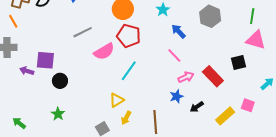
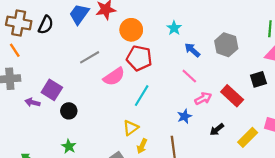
gray hexagon: (210, 16) -> (226, 45), moved
purple square: (45, 60) -> (52, 90), turned 30
blue star: (176, 96) -> (184, 116), moved

